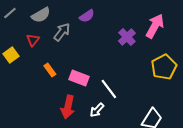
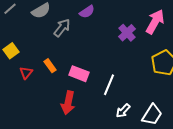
red triangle: (33, 40) -> (26, 73), moved
white line: (109, 89) -> (109, 85), turned 60
white arrow: (97, 110) -> (123, 111), moved

